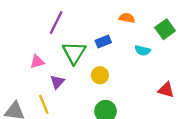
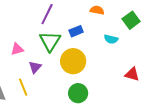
purple line: (56, 22) -> (47, 14), moved
yellow circle: (100, 75) -> (73, 61), size x1.6

